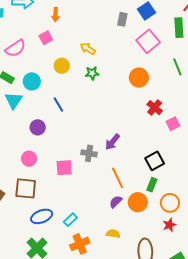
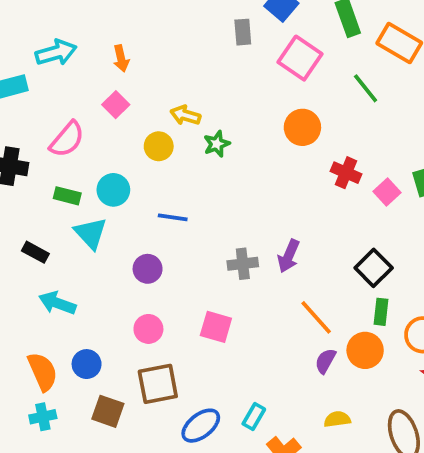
yellow arrow: (88, 49) -> (185, 115), moved
blue line: (58, 105) -> (173, 217), turned -35
gray cross: (89, 153) -> (243, 264), moved
pink square: (64, 168) -> (216, 327), turned 36

